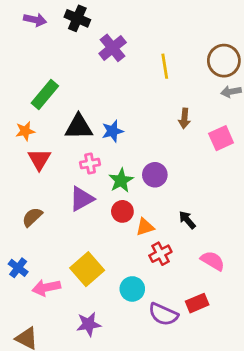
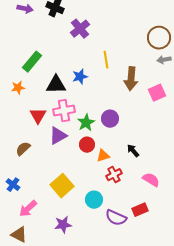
yellow line: (165, 66) -> (106, 60), moved
brown arrow: (184, 118) -> (131, 79), size x1.6
blue star: (113, 131) -> (80, 77), moved
red triangle: (39, 159) -> (38, 116), moved
pink cross: (90, 164) -> (64, 111), size x1.5
pink arrow: (46, 288) -> (28, 209), moved, turned -30

